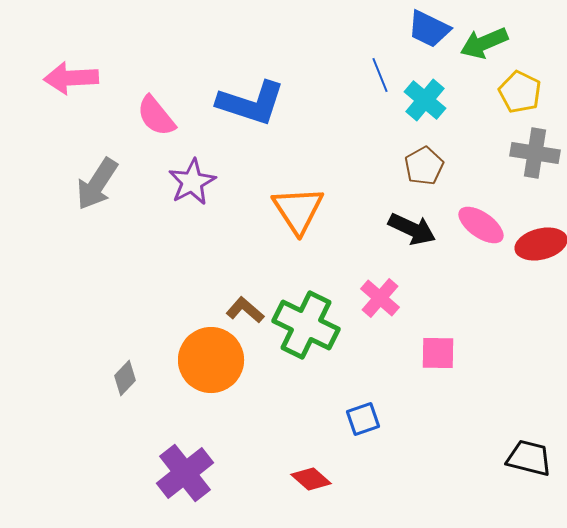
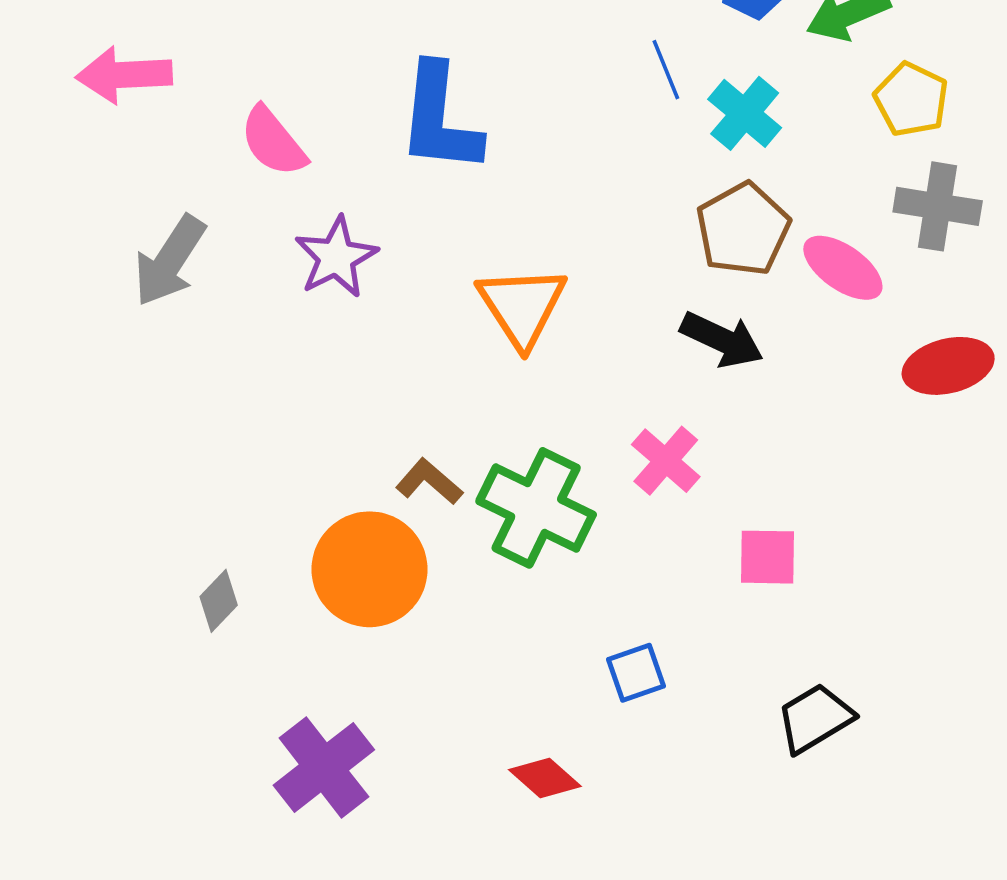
blue L-shape: (251, 103) -> (440, 119), turned 78
brown pentagon: (424, 166) -> (743, 229), size x1.4
pink ellipse: (481, 225) -> (843, 268), moved
black trapezoid: (529, 458) -> (815, 718), moved, turned -45

